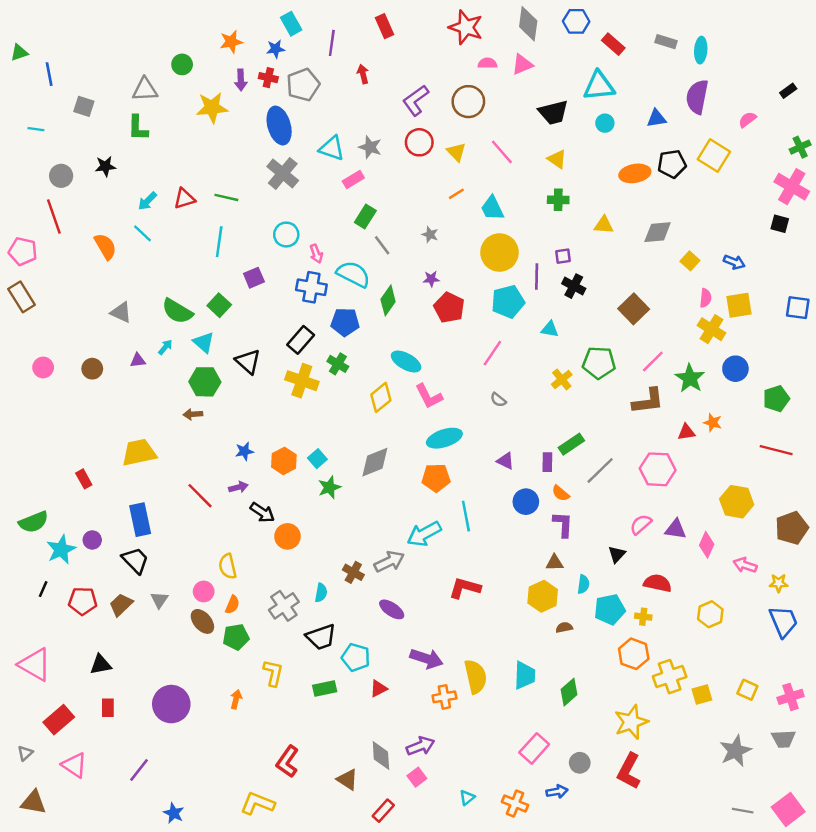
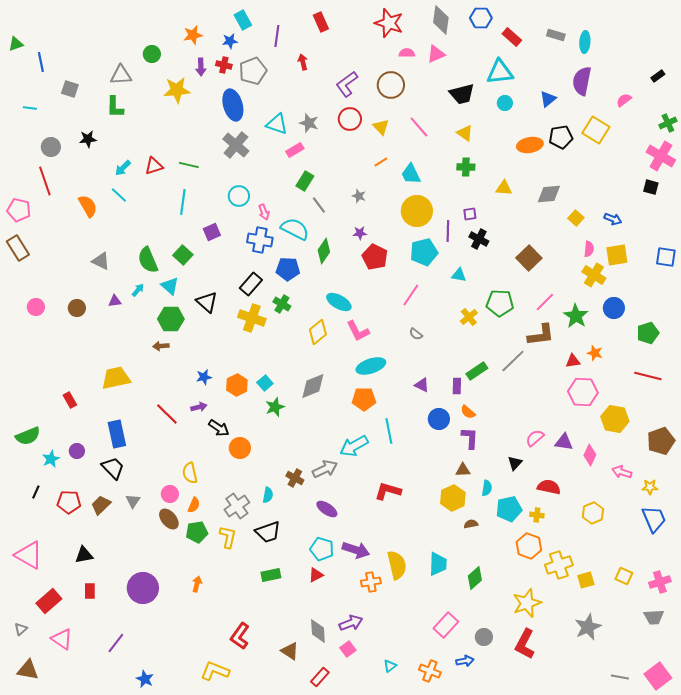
blue triangle: (656, 118) -> (548, 99), turned -30
green semicircle: (177, 311) -> (148, 260), turned 36
pink hexagon: (658, 469) -> (583, 392), moved
gray line: (600, 470) -> (513, 361), moved
cyan star: (61, 550) -> (51, 459), size x0.7
cyan pentagon: (356, 657) -> (322, 549), moved
yellow L-shape: (273, 673) -> (228, 537), moved
gray star: (735, 751) -> (588, 627), moved

